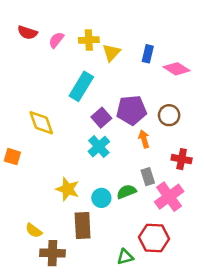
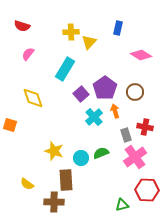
pink semicircle: (56, 40) -> (28, 54), moved
blue rectangle: (148, 54) -> (118, 28), moved
purple pentagon: (131, 110) -> (105, 88), turned -30
cyan cross: (99, 147) -> (94, 117), moved
gray rectangle: (148, 177) -> (126, 135), moved
red hexagon: (154, 238) -> (147, 190), moved
brown cross: (52, 253) -> (54, 202), moved
green triangle: (125, 257) -> (122, 205), moved

